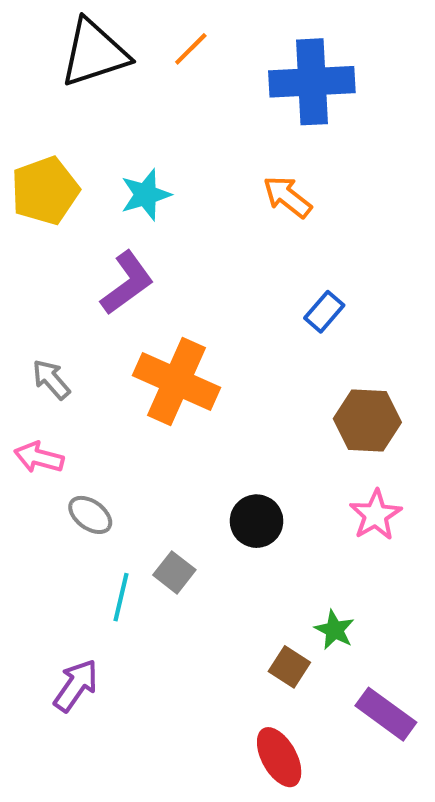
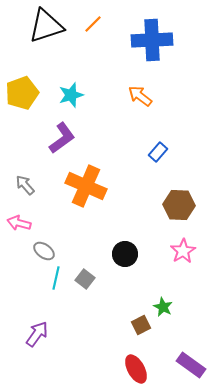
cyan line: (121, 597) -> (56, 278), moved
brown square: (289, 667) -> (141, 325), turned 30
purple rectangle: (386, 714) -> (191, 365), moved

